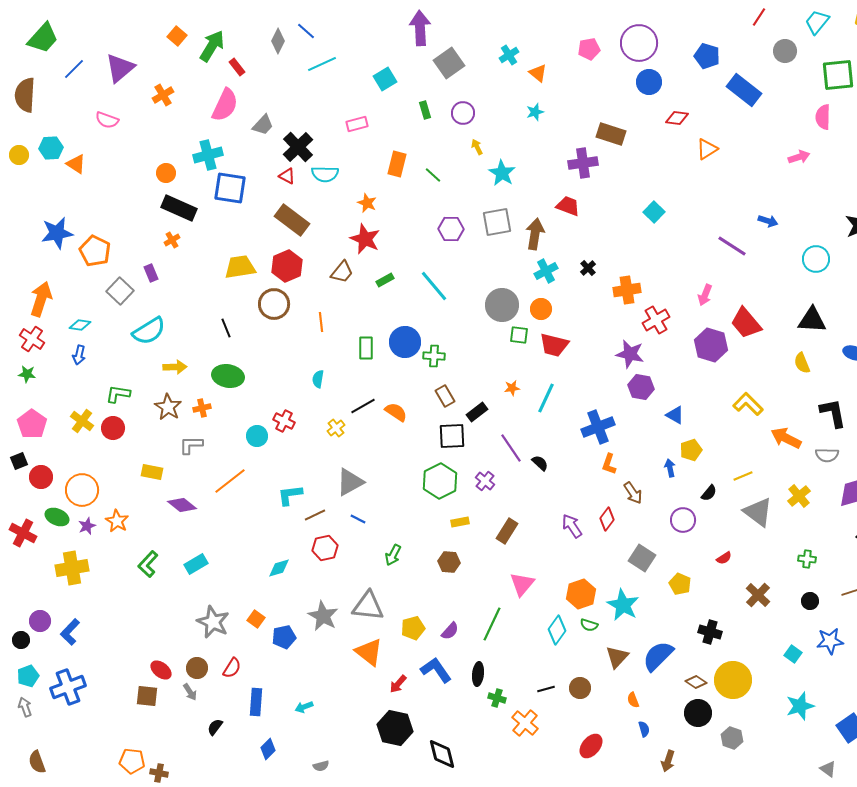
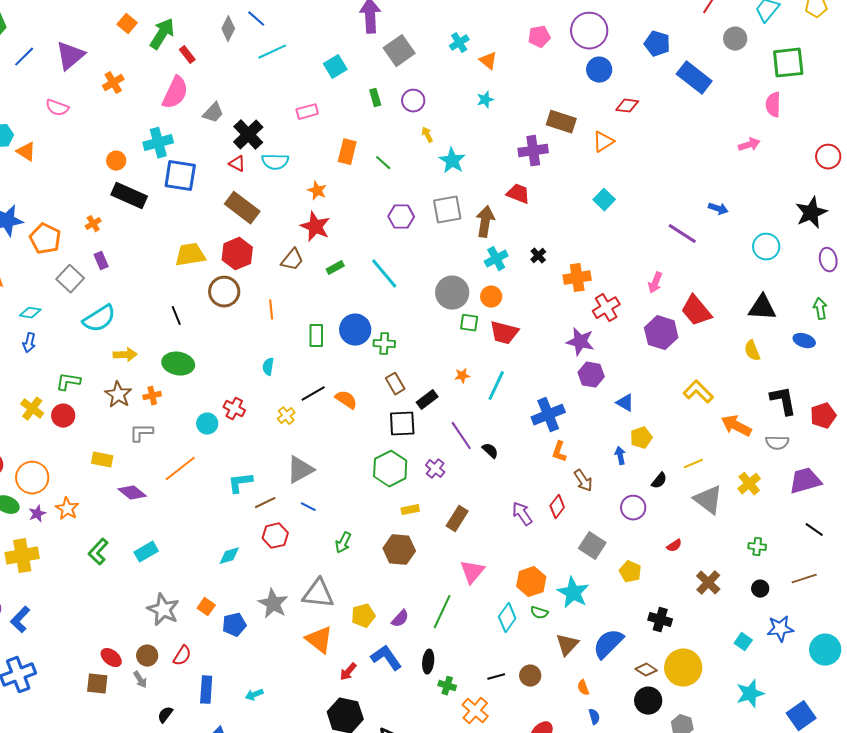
orange triangle: (707, 149) -> (603, 142), moved
orange cross: (172, 240) -> (93, 224), moved
brown hexagon: (449, 562) -> (399, 550), size x1.4

